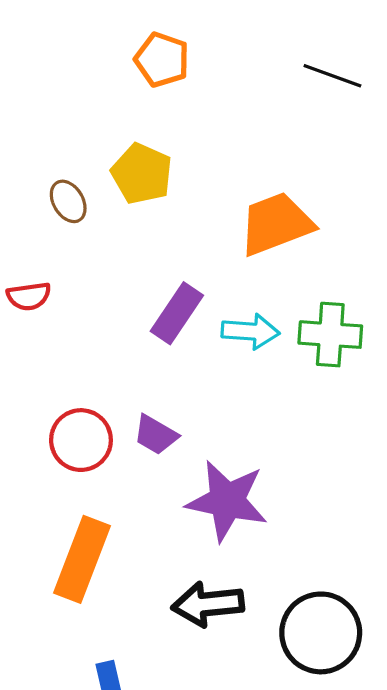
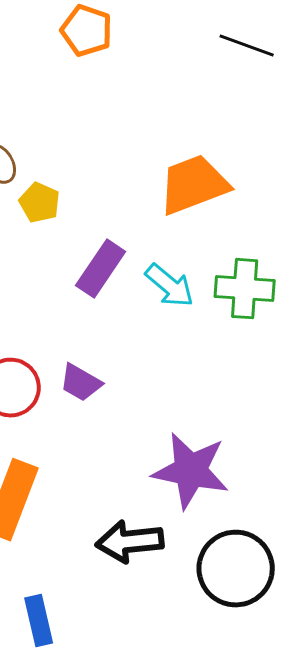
yellow pentagon: (142, 174) -> (40, 203), moved, size x0.7
cyan arrow: (250, 331) -> (170, 286), turned 36
purple star: (227, 501) -> (191, 471), moved

